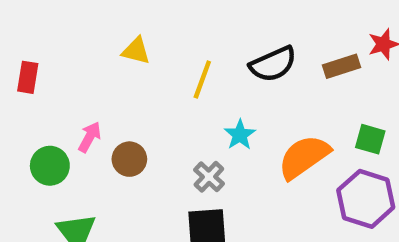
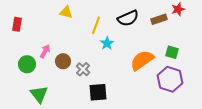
cyan star: (240, 135) -> (107, 43), moved
gray cross: (209, 177) -> (83, 69), moved

